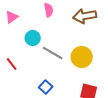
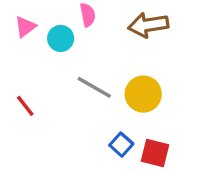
cyan circle: (33, 38) -> (61, 38), moved
blue square: (46, 87) -> (121, 145), moved

